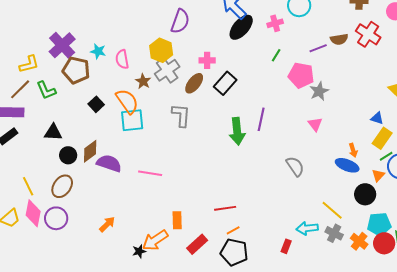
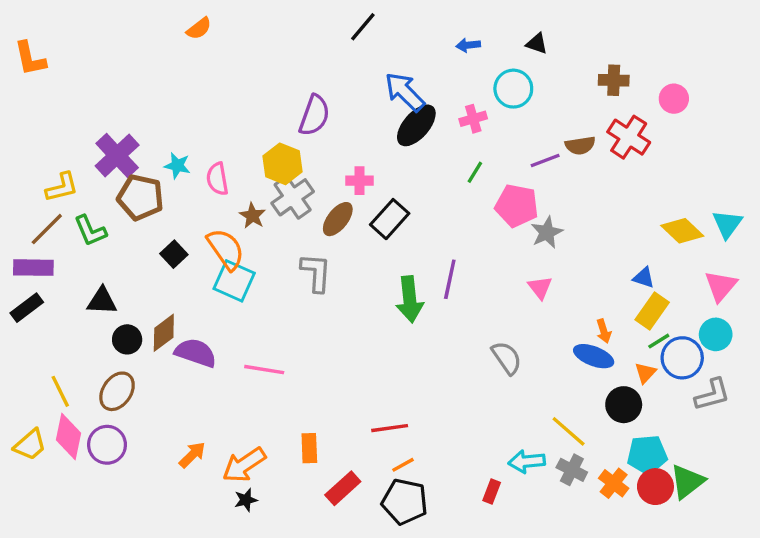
cyan square: (132, 120) -> (234, 281), turned 30
orange arrow: (155, 240) -> (244, 465), moved

